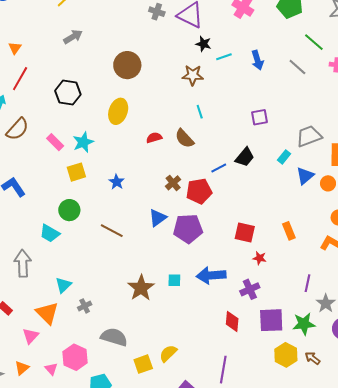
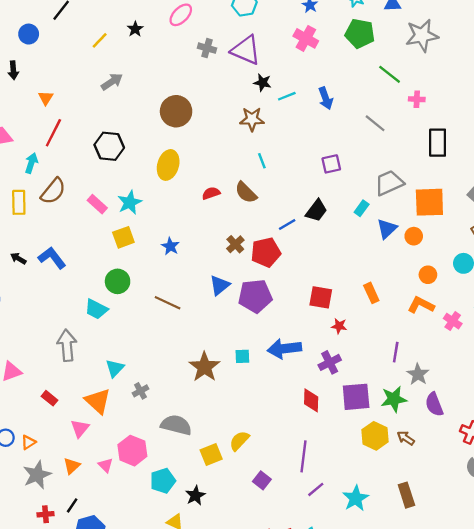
gray line: (297, 67) -> (375, 123), moved

